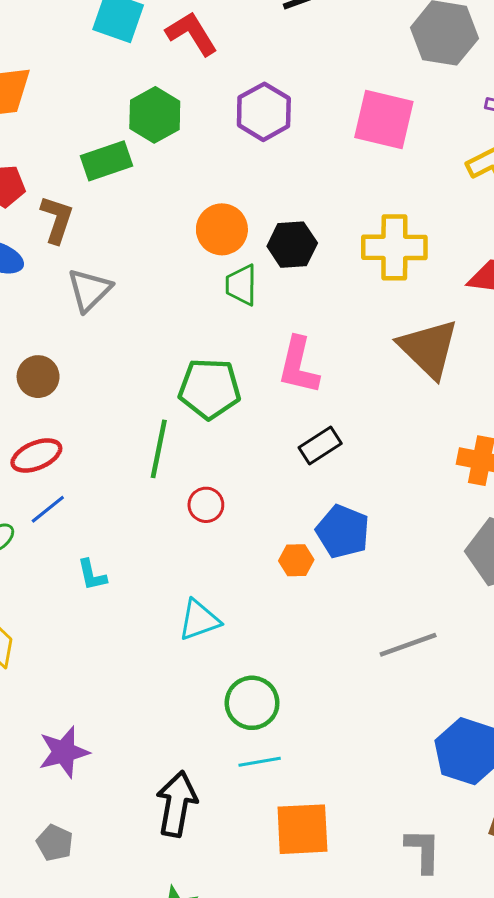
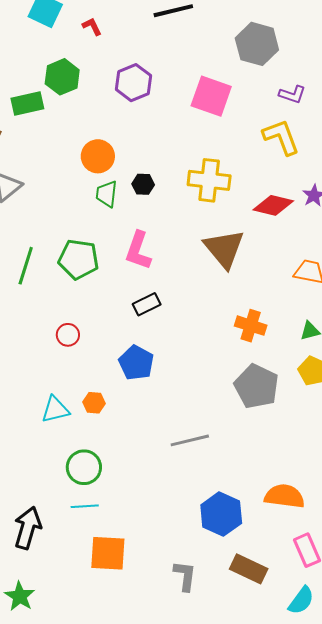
red L-shape: (192, 34) -> (92, 26), size x0.6
black hexagon: (292, 245) -> (143, 184), moved, size x0.7
green line: (159, 449) -> (26, 266), moved
blue pentagon: (343, 531) -> (136, 363), moved
orange hexagon: (296, 560) -> (94, 403), moved

